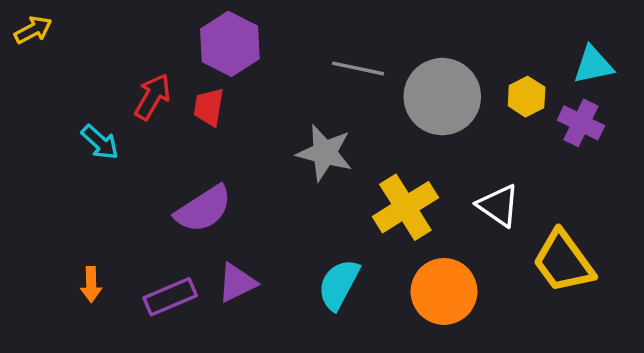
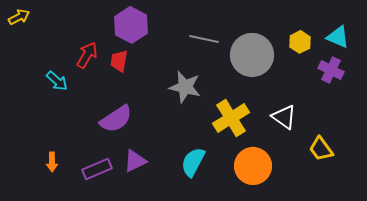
cyan triangle: (593, 65) -> (338, 37), turned 35
yellow hexagon: (527, 97) -> (300, 42), moved
yellow trapezoid: (563, 262) -> (321, 149), size x0.7

